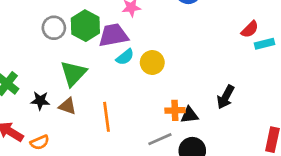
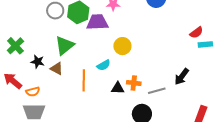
cyan semicircle: (125, 57) -> (104, 65), moved
black arrow: (226, 97) -> (182, 77), moved
black triangle: (190, 115) -> (118, 88), moved
gray line: (160, 139) -> (157, 91), moved

